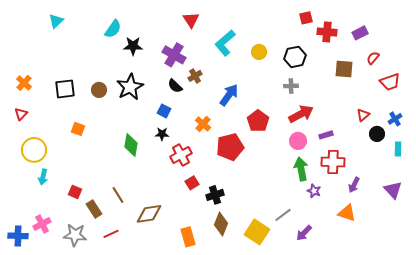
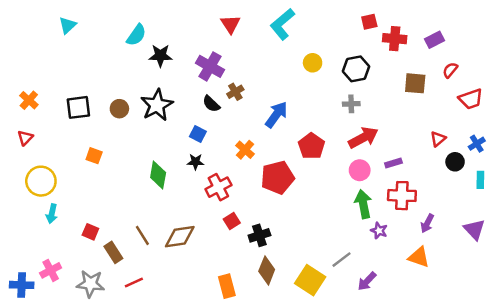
cyan L-shape: (225, 43) -> (282, 24), moved
brown diamond: (149, 214) -> (180, 237), moved

